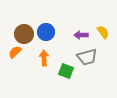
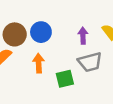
purple arrow: (81, 35) -> (83, 36), turned 88
green square: (66, 71) -> (65, 79), turned -35

